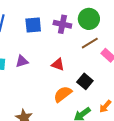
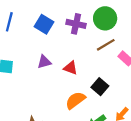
blue square: (33, 25) -> (44, 24), turned 36
purple triangle: (22, 61) -> (44, 62), moved

